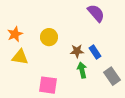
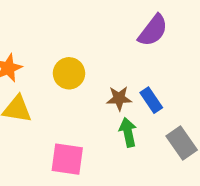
purple semicircle: (96, 13) -> (153, 30), turned 78

